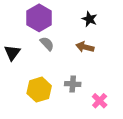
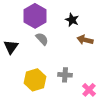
black star: (89, 19) -> (72, 20), moved
brown arrow: (85, 47) -> (85, 40), moved

